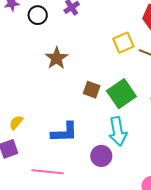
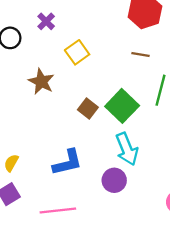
yellow square: (123, 43) -> (77, 52), moved
brown square: (92, 90) -> (88, 109), turned 30

